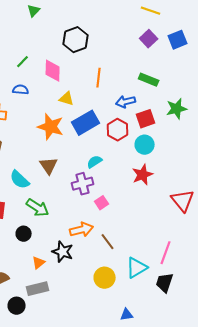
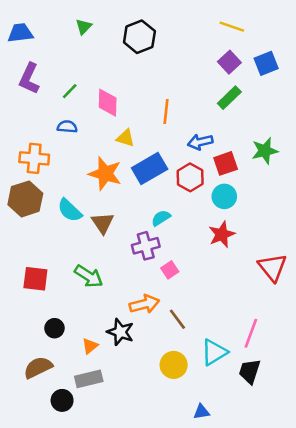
black hexagon: (76, 40) -> (139, 37), moved
green rectangle: (149, 80) -> (229, 98), moved, turned -66
cyan semicircle: (20, 180) -> (70, 210), moved
black circle: (24, 234) -> (54, 328), moved

